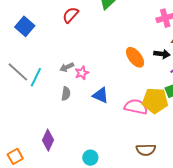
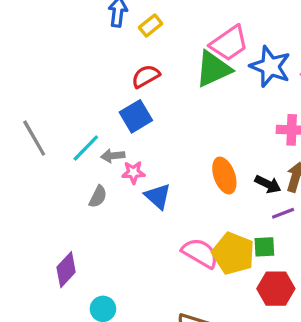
blue square: (25, 26) -> (136, 116), moved
cyan line: (36, 77) -> (86, 148), moved
blue triangle: (101, 95) -> (158, 196), moved
purple diamond: (48, 140) -> (66, 270), moved

